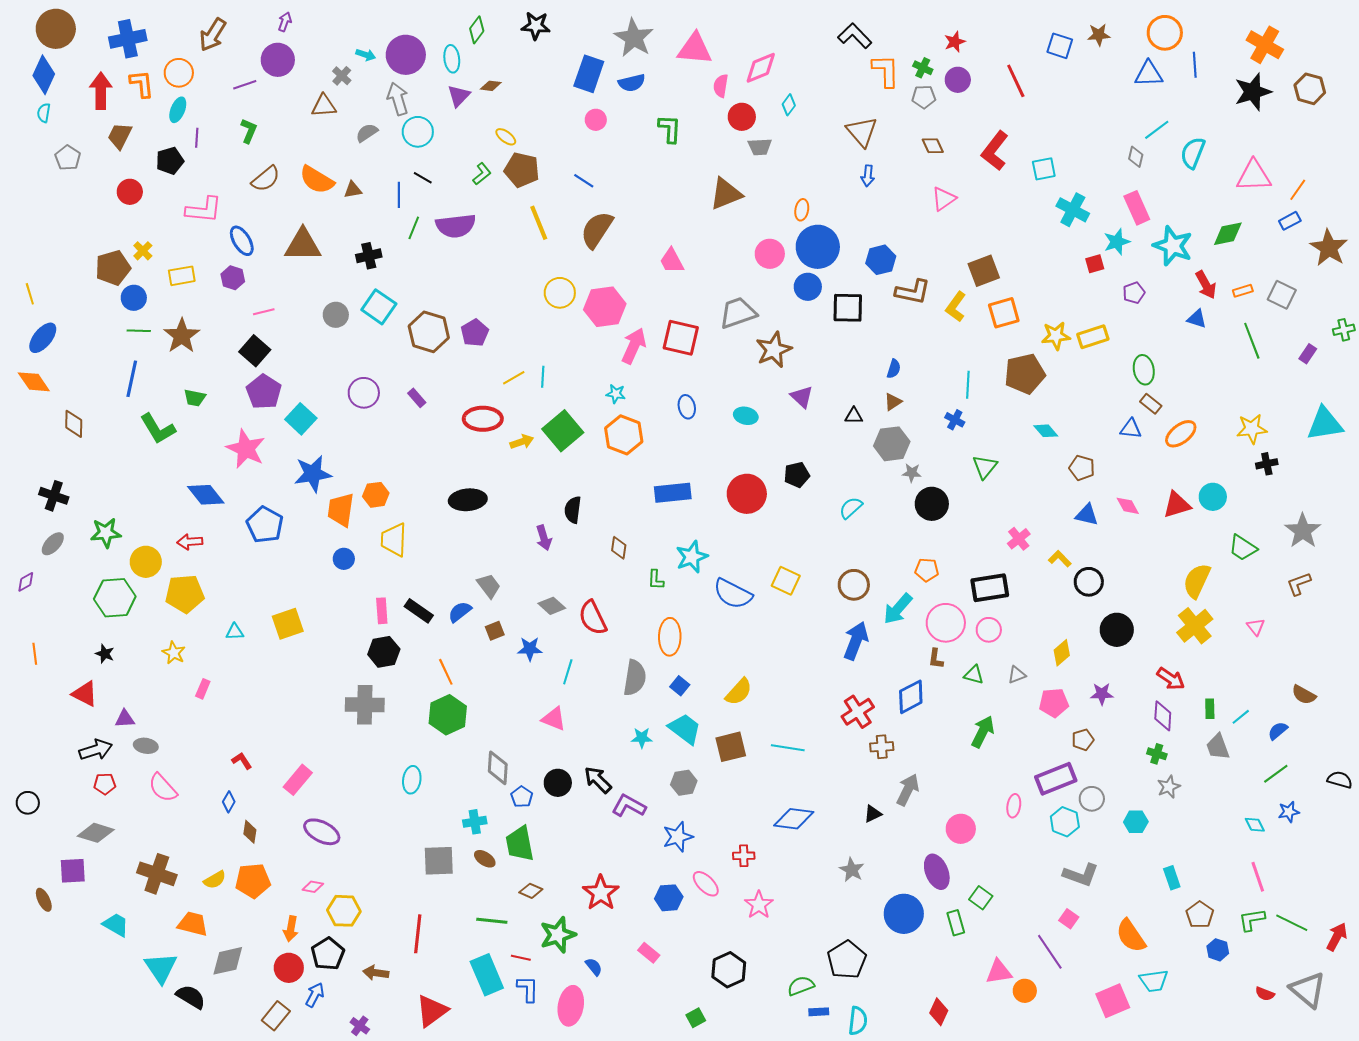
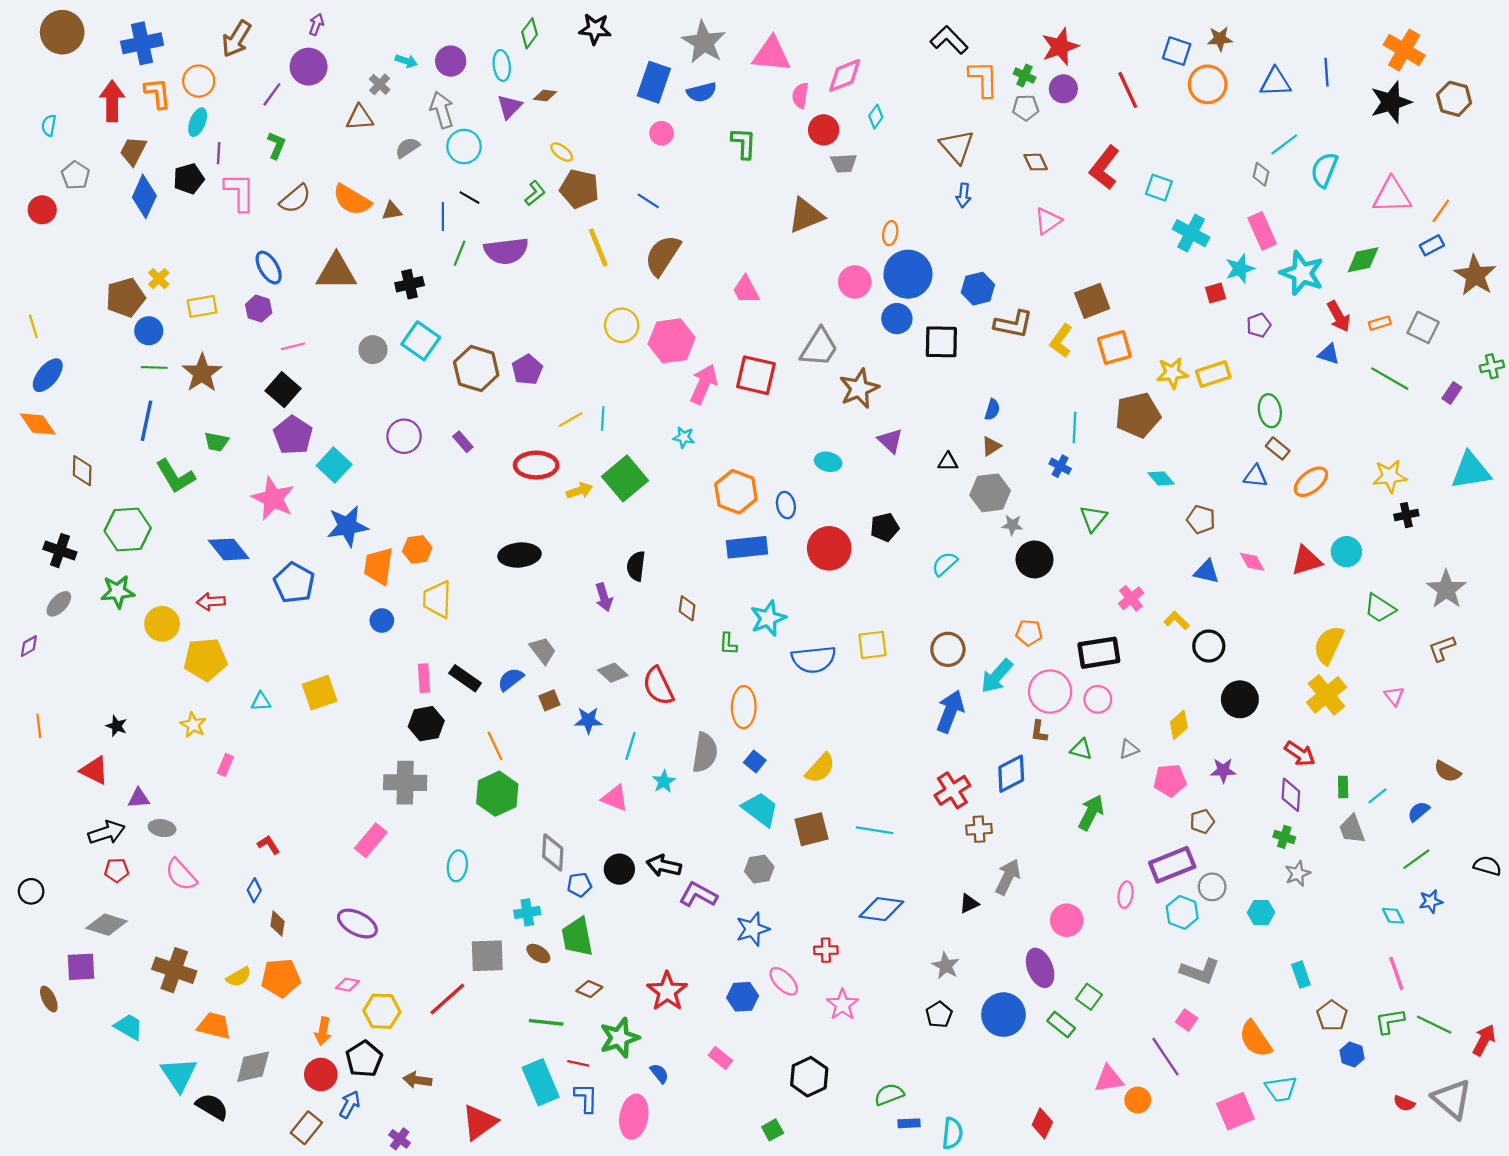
orange circle: (1165, 33) -> (1208, 84), moved
red star: (955, 42) -> (1060, 47), size x1.6
purple circle: (406, 55) -> (451, 61), size x0.7
blue diamond: (44, 75) -> (144, 196), moved
purple line: (245, 85) -> (272, 94), turned -35
cyan square: (1044, 169) -> (1159, 188), turned 30
red circle: (130, 192) -> (42, 210), moved
pink L-shape: (204, 210) -> (240, 192), moved, turned -96
gray trapezoid: (738, 313) -> (819, 347), turned 141
green line: (1252, 341) -> (1390, 379), turned -39
blue ellipse: (687, 407) -> (786, 505), moved
orange hexagon: (624, 435) -> (736, 492), moved
yellow square: (786, 581) -> (872, 645), turned -32
blue semicircle: (733, 594) -> (814, 659), turned -33
green hexagon: (115, 598) -> (128, 529), moved
cyan star: (642, 738) -> (664, 781), moved, turned -30
pink rectangle: (298, 780) -> (371, 840), moved
black arrow: (598, 780) -> (664, 866), turned -32
blue pentagon: (522, 797) -> (579, 885), turned 30
green rectangle: (956, 923) -> (1061, 1025), turned -35
red line: (418, 934) -> (447, 999), moved, turned 42
black pentagon: (847, 960) -> (939, 1015), moved, size x0.6

